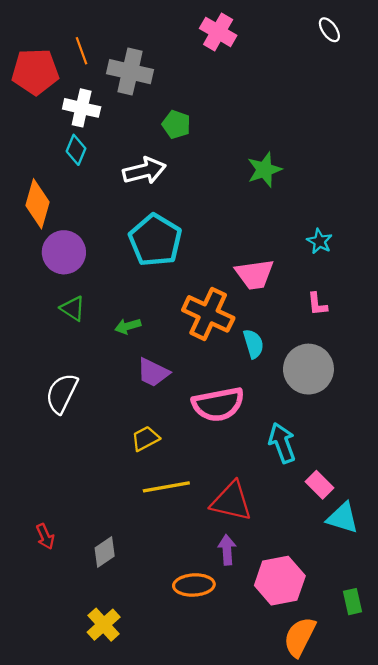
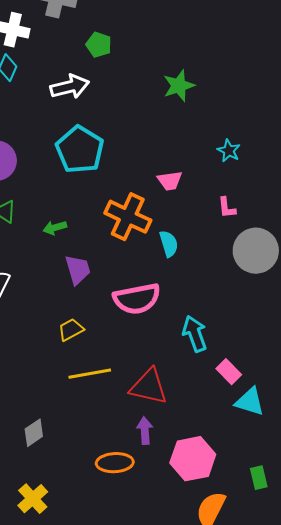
pink trapezoid: (254, 274) -> (170, 181), size x0.7
gray circle: (308, 369) -> (256, 251), moved
purple trapezoid: (153, 372) -> (78, 270), turned -132

